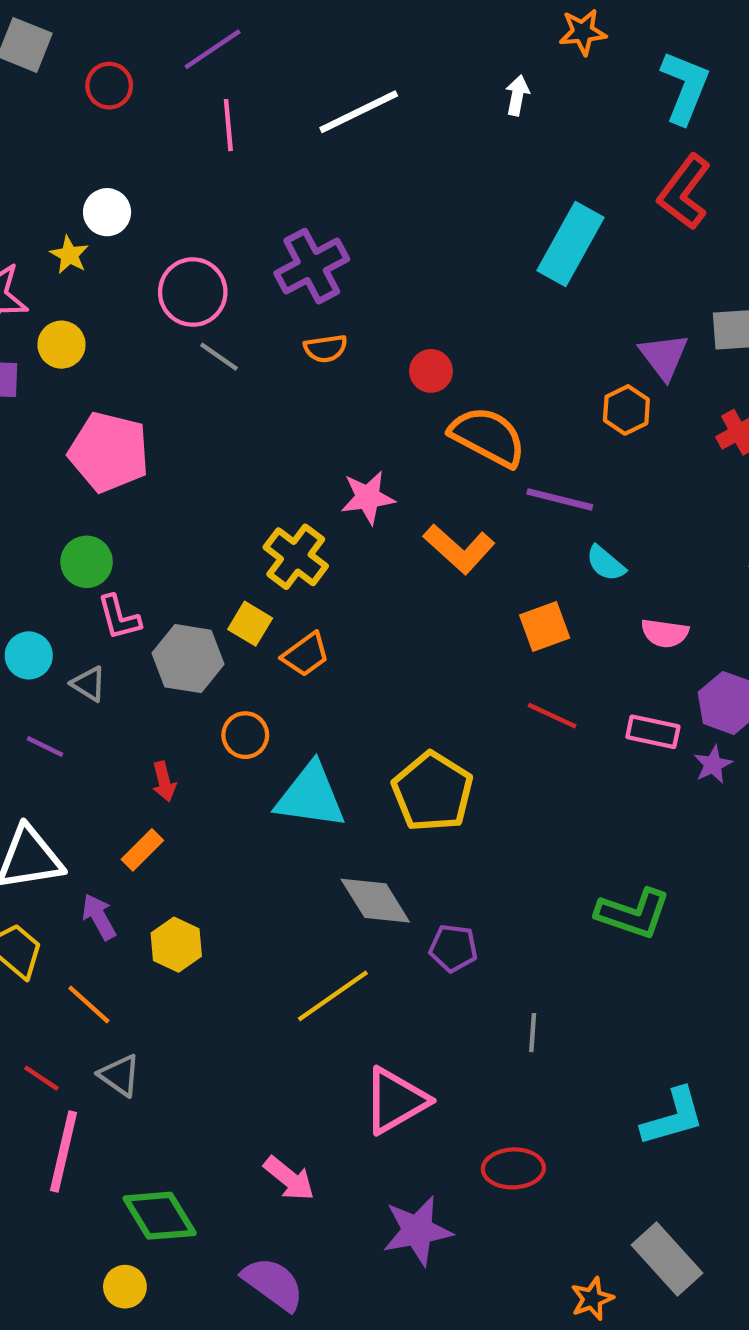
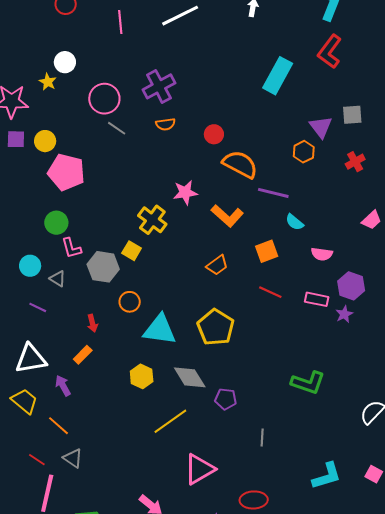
yellow circle: (62, 345) -> (45, 141), moved
orange trapezoid: (306, 654) -> (217, 265), moved
yellow hexagon: (176, 945) -> (142, 376), moved

